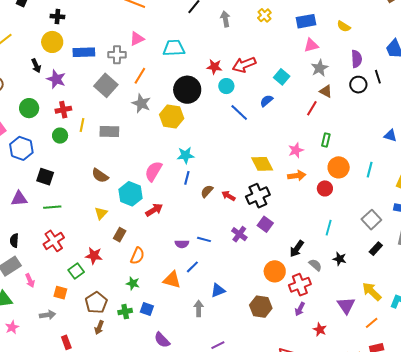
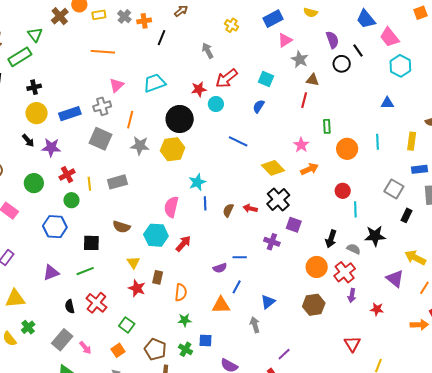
gray arrow: (225, 19) -> (208, 51), moved
blue line: (239, 112) -> (238, 141), moved
blue hexagon: (21, 148) -> (55, 227), moved
black square: (45, 177) -> (91, 243), moved
red circle: (325, 188) -> (343, 191), moved
black semicircle: (14, 240) -> (70, 306), moved
red star: (94, 256) -> (137, 288), moved, turned 30
black star: (340, 259) -> (375, 236), size x1.5
orange square: (60, 293) -> (118, 350), turned -32
green cross: (125, 312) -> (185, 349), turned -32

